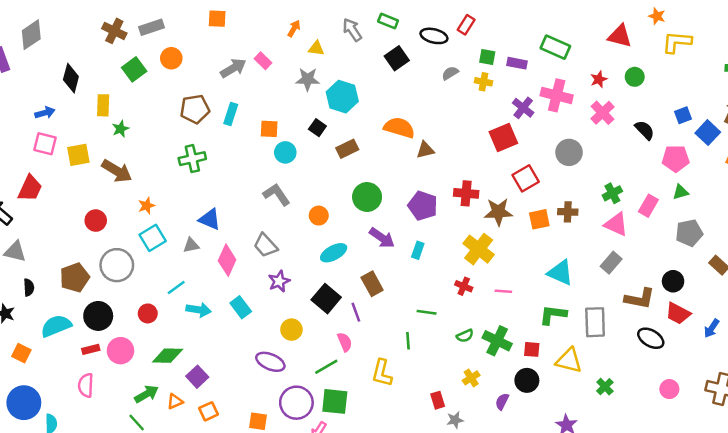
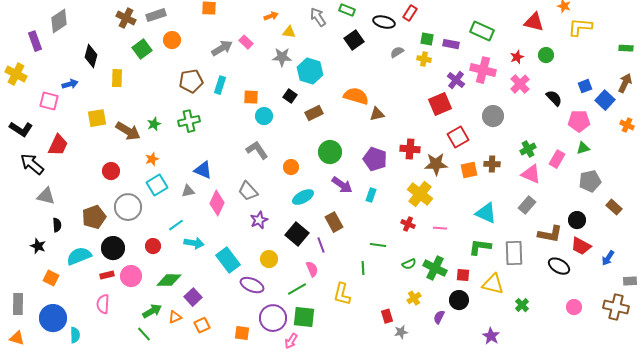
orange arrow: (294, 28) -> (271, 16), turned 40
green star: (120, 129) -> (154, 124), moved
pink square: (45, 144) -> (49, 101), moved
cyan rectangle: (241, 307) -> (228, 260), moved, size x1.4

